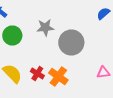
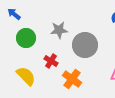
red cross: (37, 74) -> (51, 61), moved

